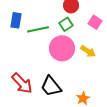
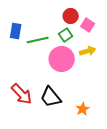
pink square: (95, 22) -> (88, 25), moved
yellow arrow: (88, 51) -> (88, 51), moved, turned -49

